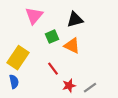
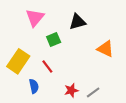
orange triangle: (72, 46) -> (106, 49), moved
red line: (53, 69) -> (47, 66), moved
blue semicircle: (14, 82) -> (34, 86), moved

